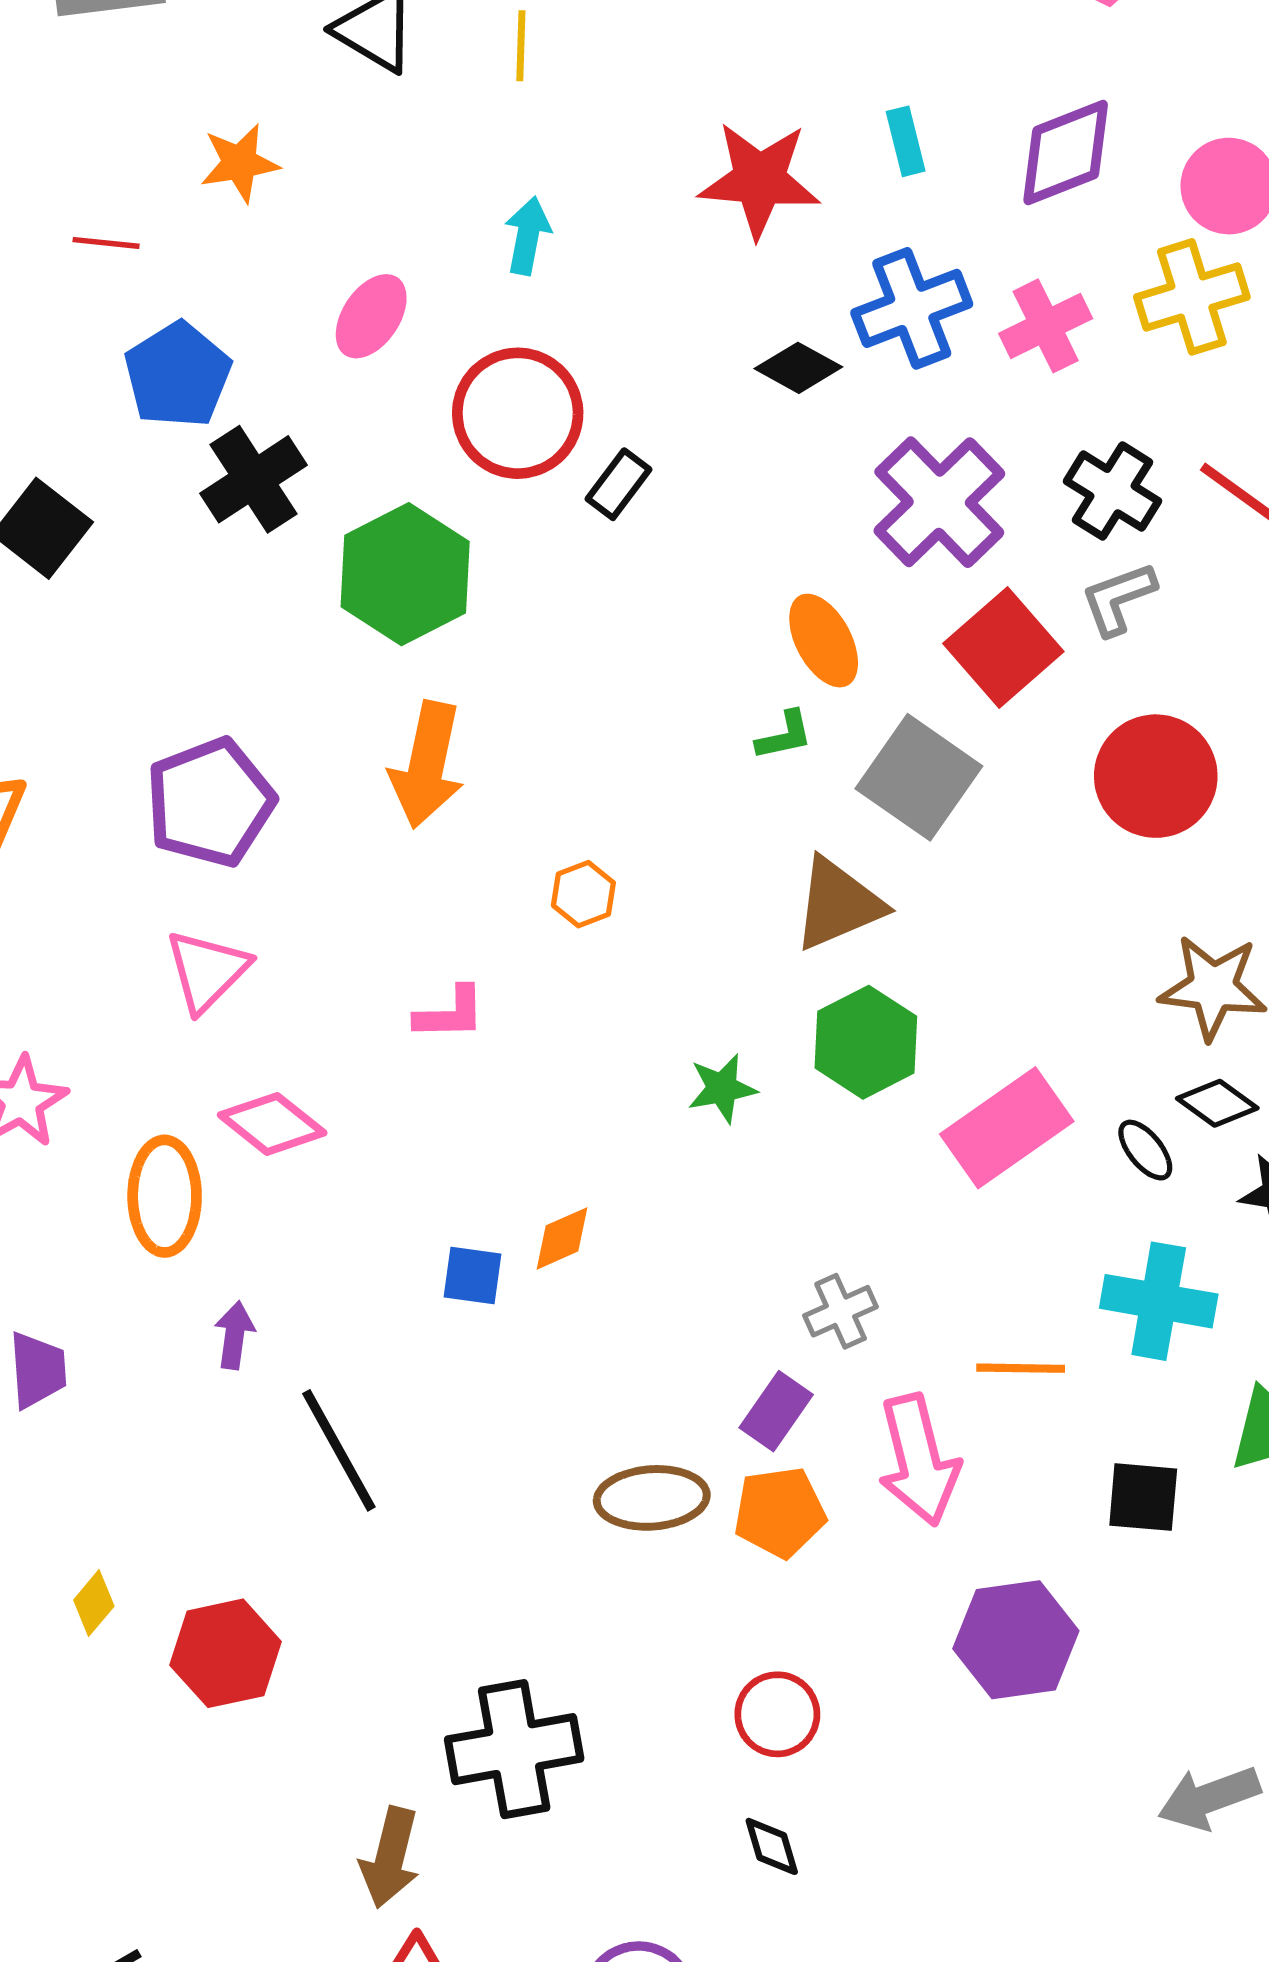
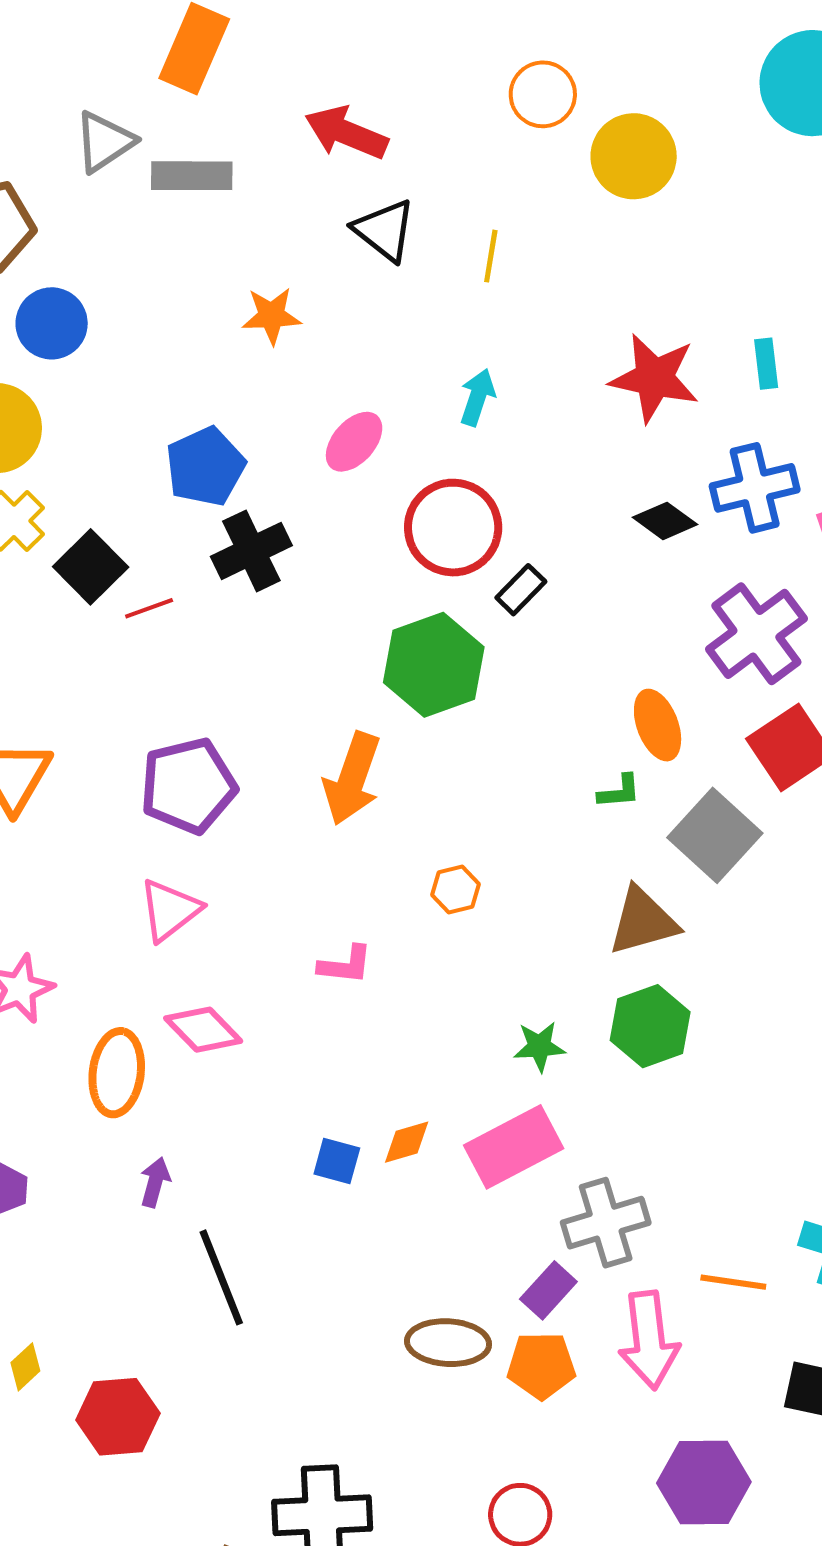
red line: (106, 243) -> (149, 608), moved, turned -33
green hexagon: (405, 574) -> (434, 665), moved
pink rectangle: (1007, 1128) -> (514, 1147), moved
gray cross: (841, 1311) -> (606, 1223), size x1.6

